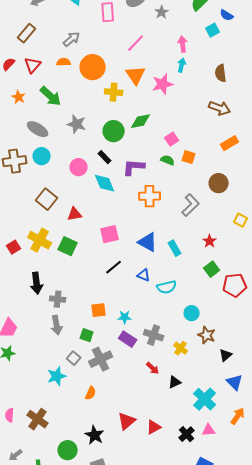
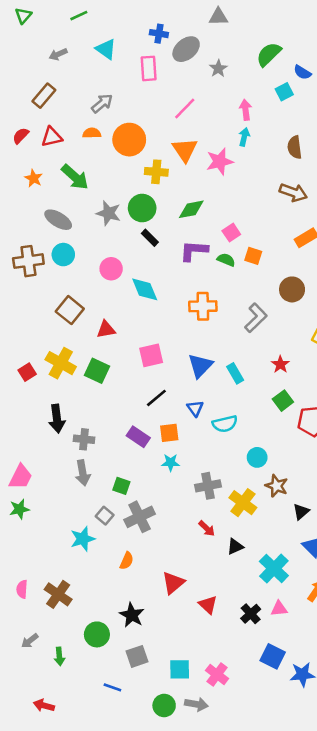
red triangle: (33, 65) -> (52, 137), turned 36
green circle: (114, 131) -> (142, 208), moved
black rectangle: (105, 157) -> (150, 238), moved
purple L-shape: (134, 167) -> (194, 251), moved
blue triangle: (148, 242) -> (200, 366), turned 45
blue triangle: (144, 275) -> (195, 408), turned 32
orange square: (99, 310) -> (169, 433), moved
gray cross: (154, 335) -> (208, 486), turned -30
purple rectangle: (128, 339) -> (138, 437), moved
yellow cross: (181, 348) -> (243, 503), size x1.5
red triangle: (127, 421) -> (173, 583), moved
red triangle: (154, 427) -> (208, 605), turned -49

